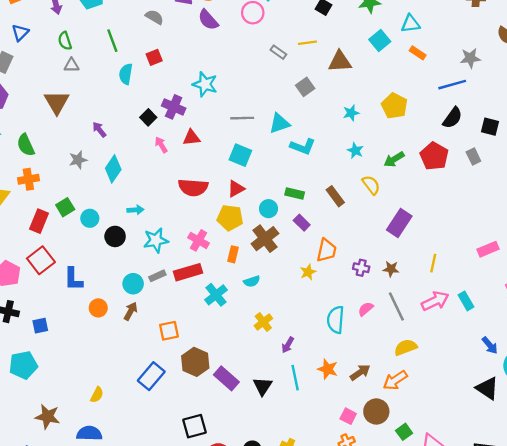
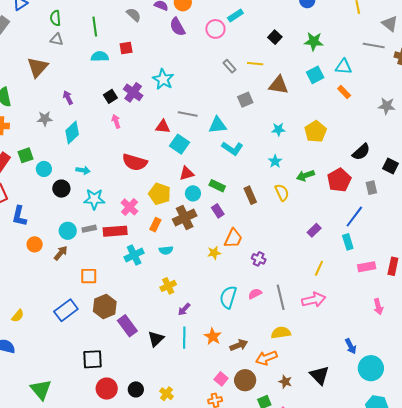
cyan semicircle: (126, 74) -> (100, 56), turned 66
blue line: (452, 85) -> (354, 217), moved, turned -50
red triangle: (191, 138) -> (163, 127), moved
red triangle: (236, 189) -> (187, 173), moved
purple rectangle: (399, 223) -> (314, 230), moved, size x0.6
brown star: (391, 269) -> (285, 382), moved
cyan rectangle: (466, 301) -> (348, 242), moved
black triangle: (487, 388) -> (319, 375), moved

